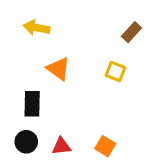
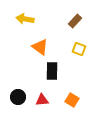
brown rectangle: (132, 32) -> (75, 21), moved
black rectangle: (32, 104) -> (52, 71), moved

